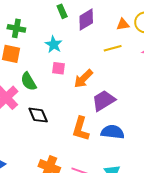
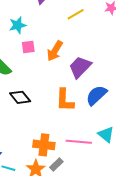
cyan star: (54, 44) -> (18, 25), turned -30
blue semicircle: (113, 132) -> (96, 95), turned -35

